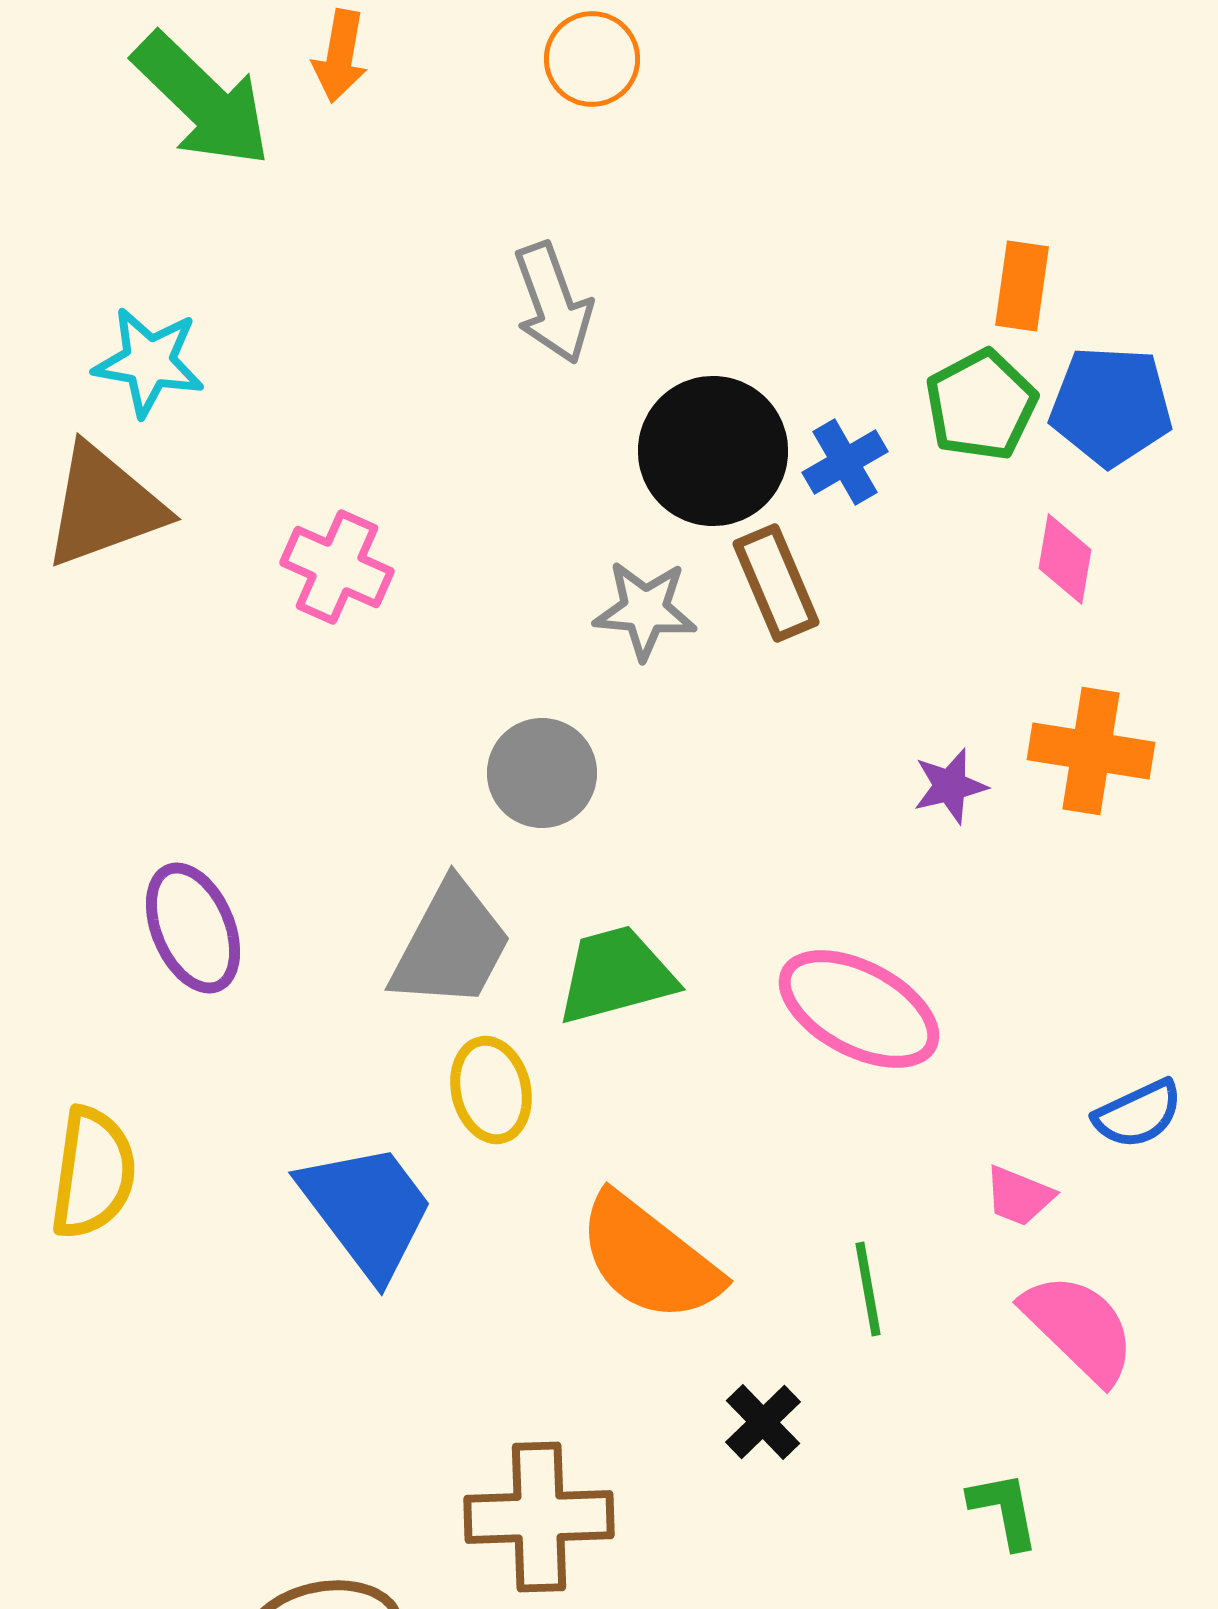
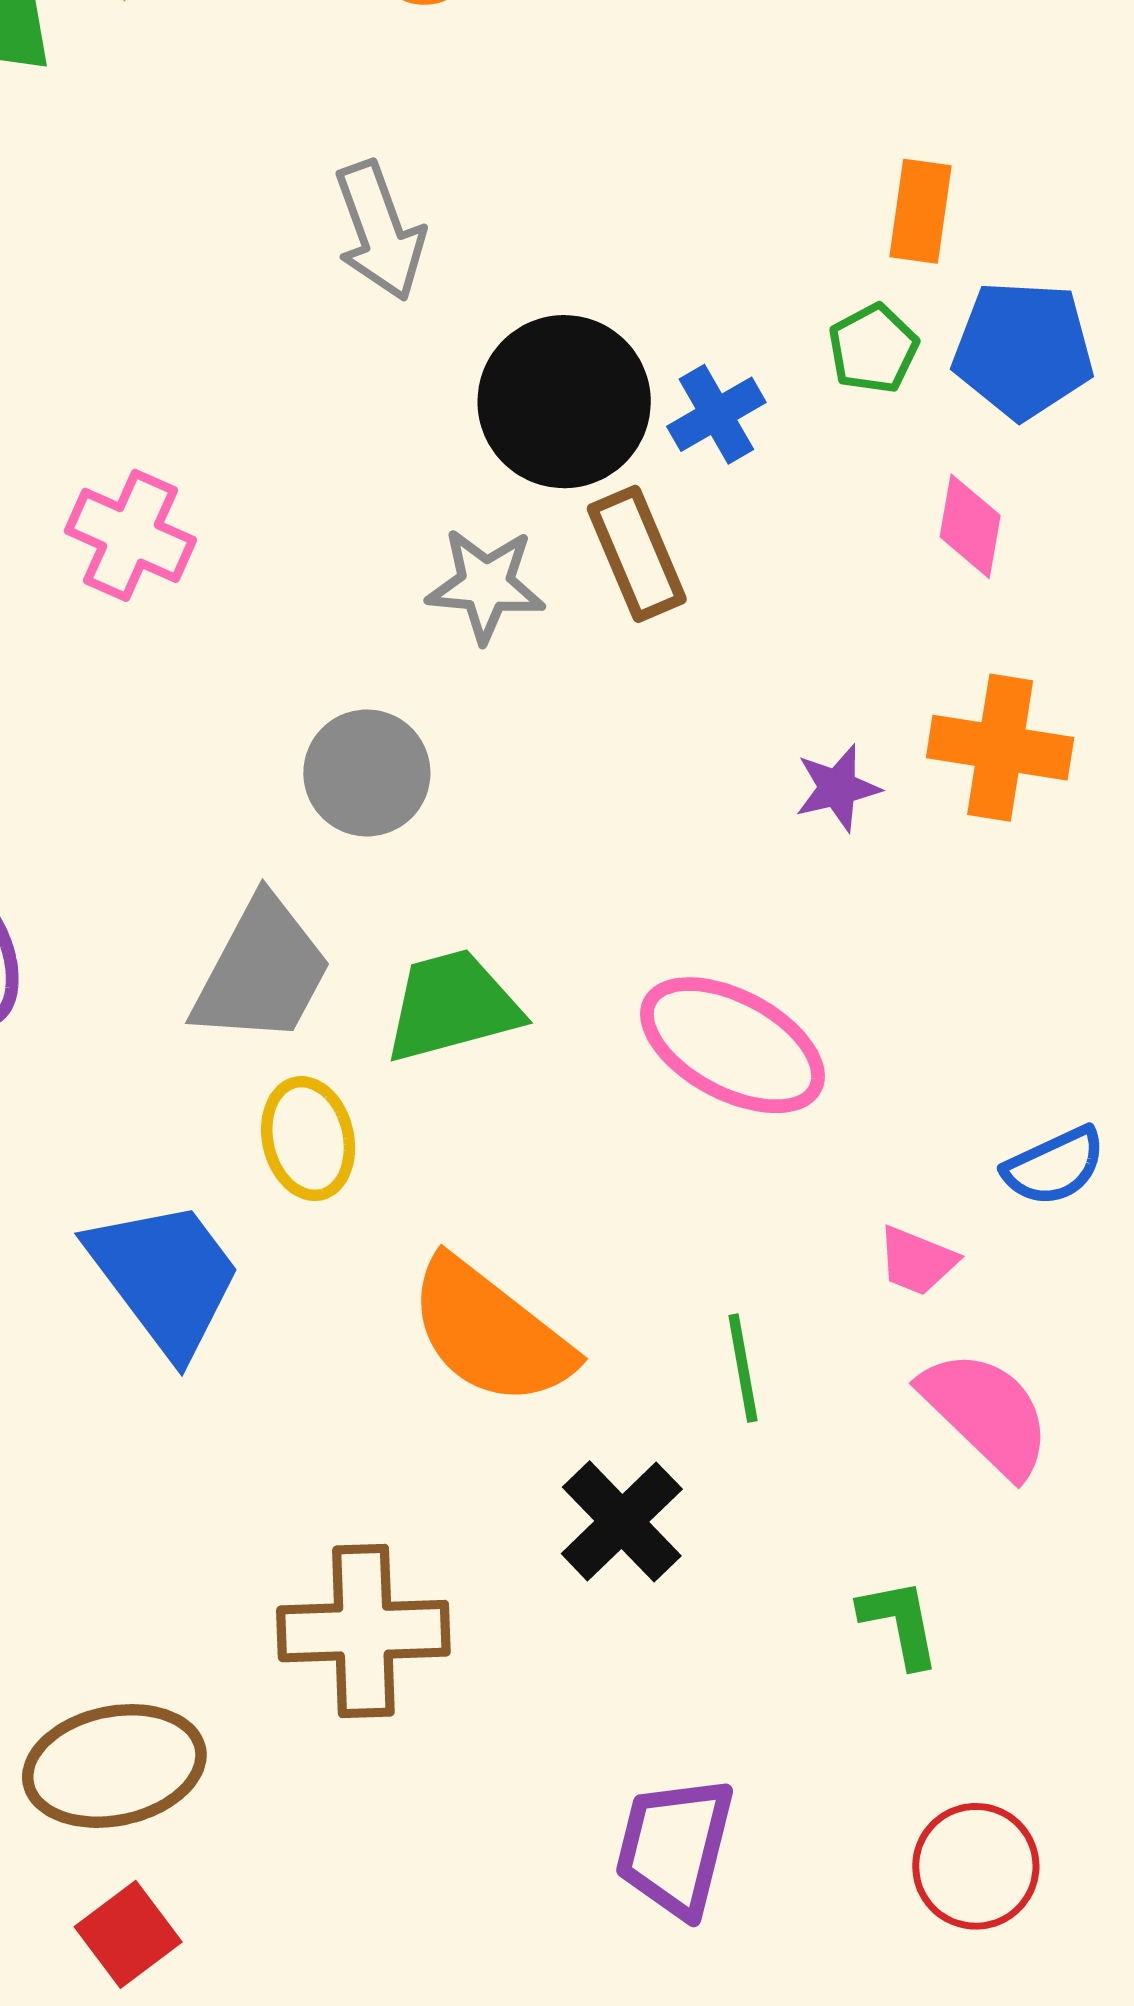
green pentagon: (981, 405) -> (873, 349), size x0.7
black cross: (763, 1422) -> (622, 1521), size x1.4

